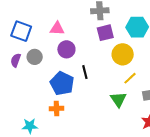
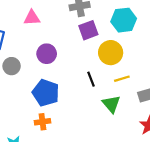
pink triangle: (57, 28) -> (32, 18), moved
black line: (85, 72) -> (91, 79), moved
yellow line: (130, 78) -> (122, 79), turned 32

